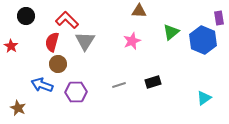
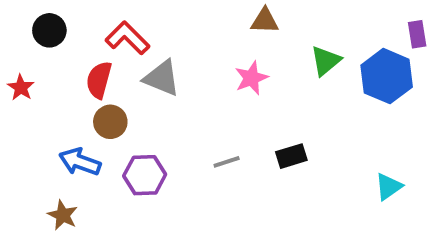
gray triangle: (85, 41) -> (162, 78), turned -40
brown star: (18, 108) -> (63, 215), moved

